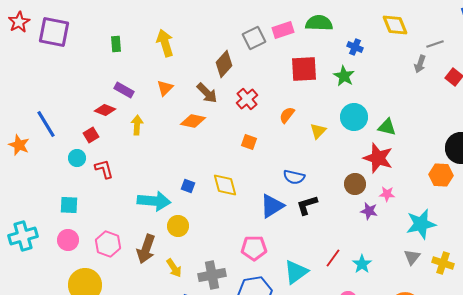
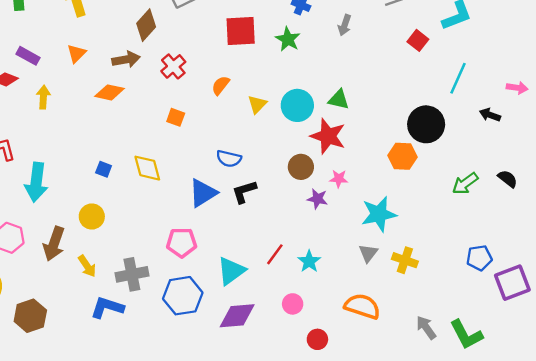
gray arrow: (420, 64) -> (345, 25), moved
brown arrow: (207, 93) -> (126, 59), turned -55
cyan circle: (354, 117) -> (297, 105), moved
cyan arrow: (154, 201) -> (36, 182), moved, turned 92

